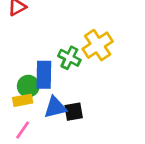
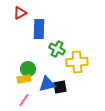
yellow cross: (98, 45) -> (77, 62), moved, turned 30
blue rectangle: (44, 75) -> (39, 29), moved

